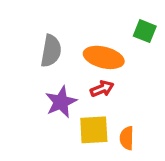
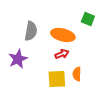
purple star: (61, 102) -> (18, 59), moved
orange semicircle: (127, 138) -> (77, 74), moved

